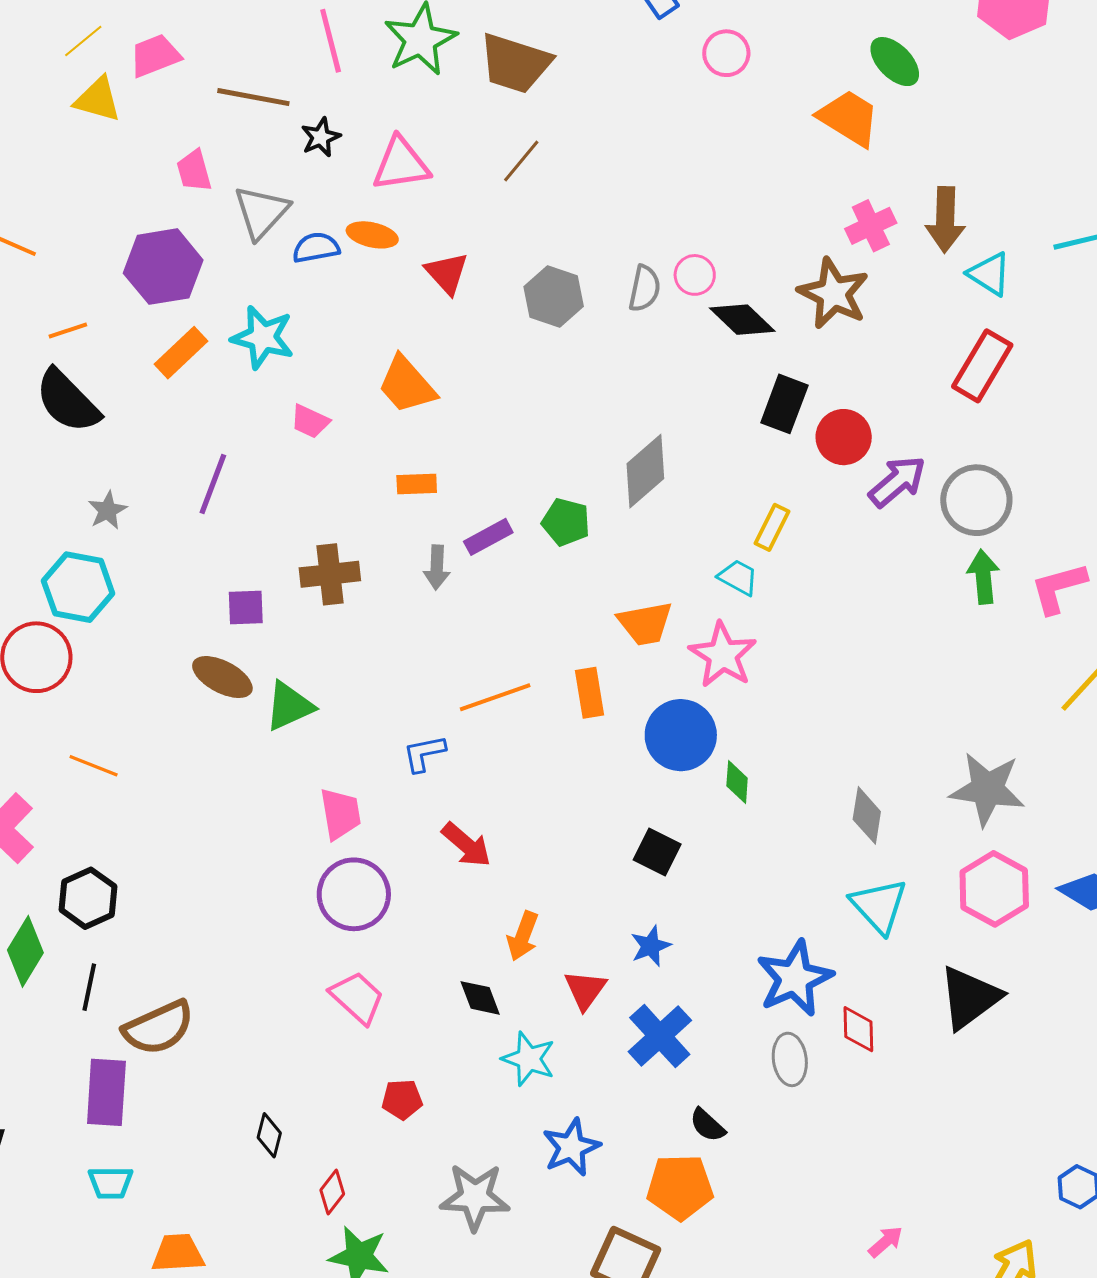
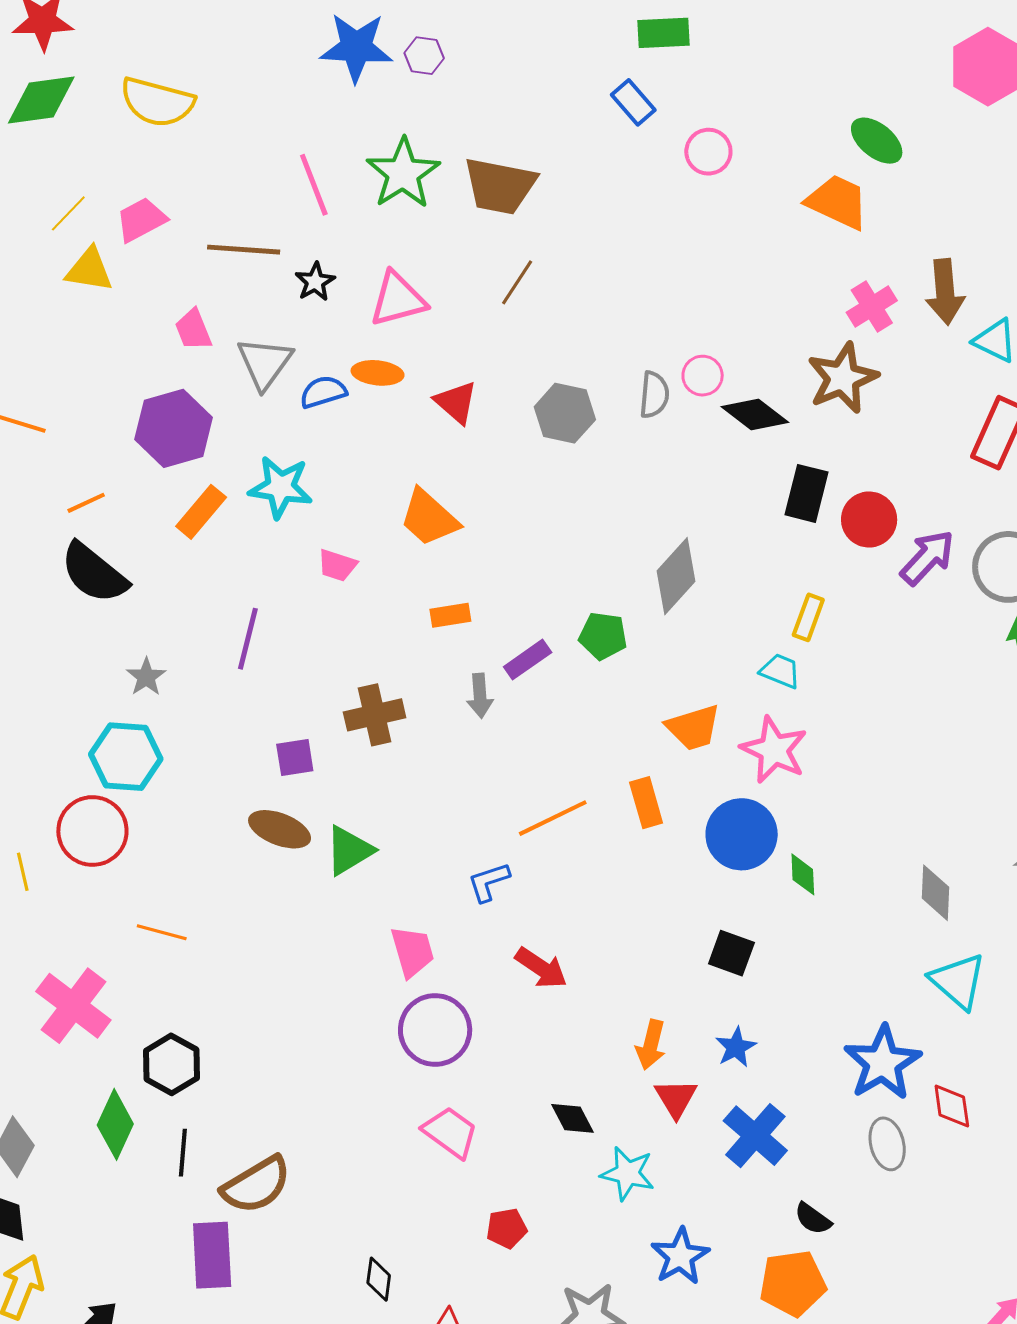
brown star: (834, 293) -> (843, 378), turned 30
orange arrow: (523, 936) -> (651, 1045), moved

